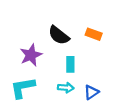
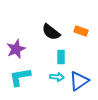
purple star: (31, 55) -> (16, 49), moved
blue triangle: (91, 92) -> (79, 81), size x1.5

